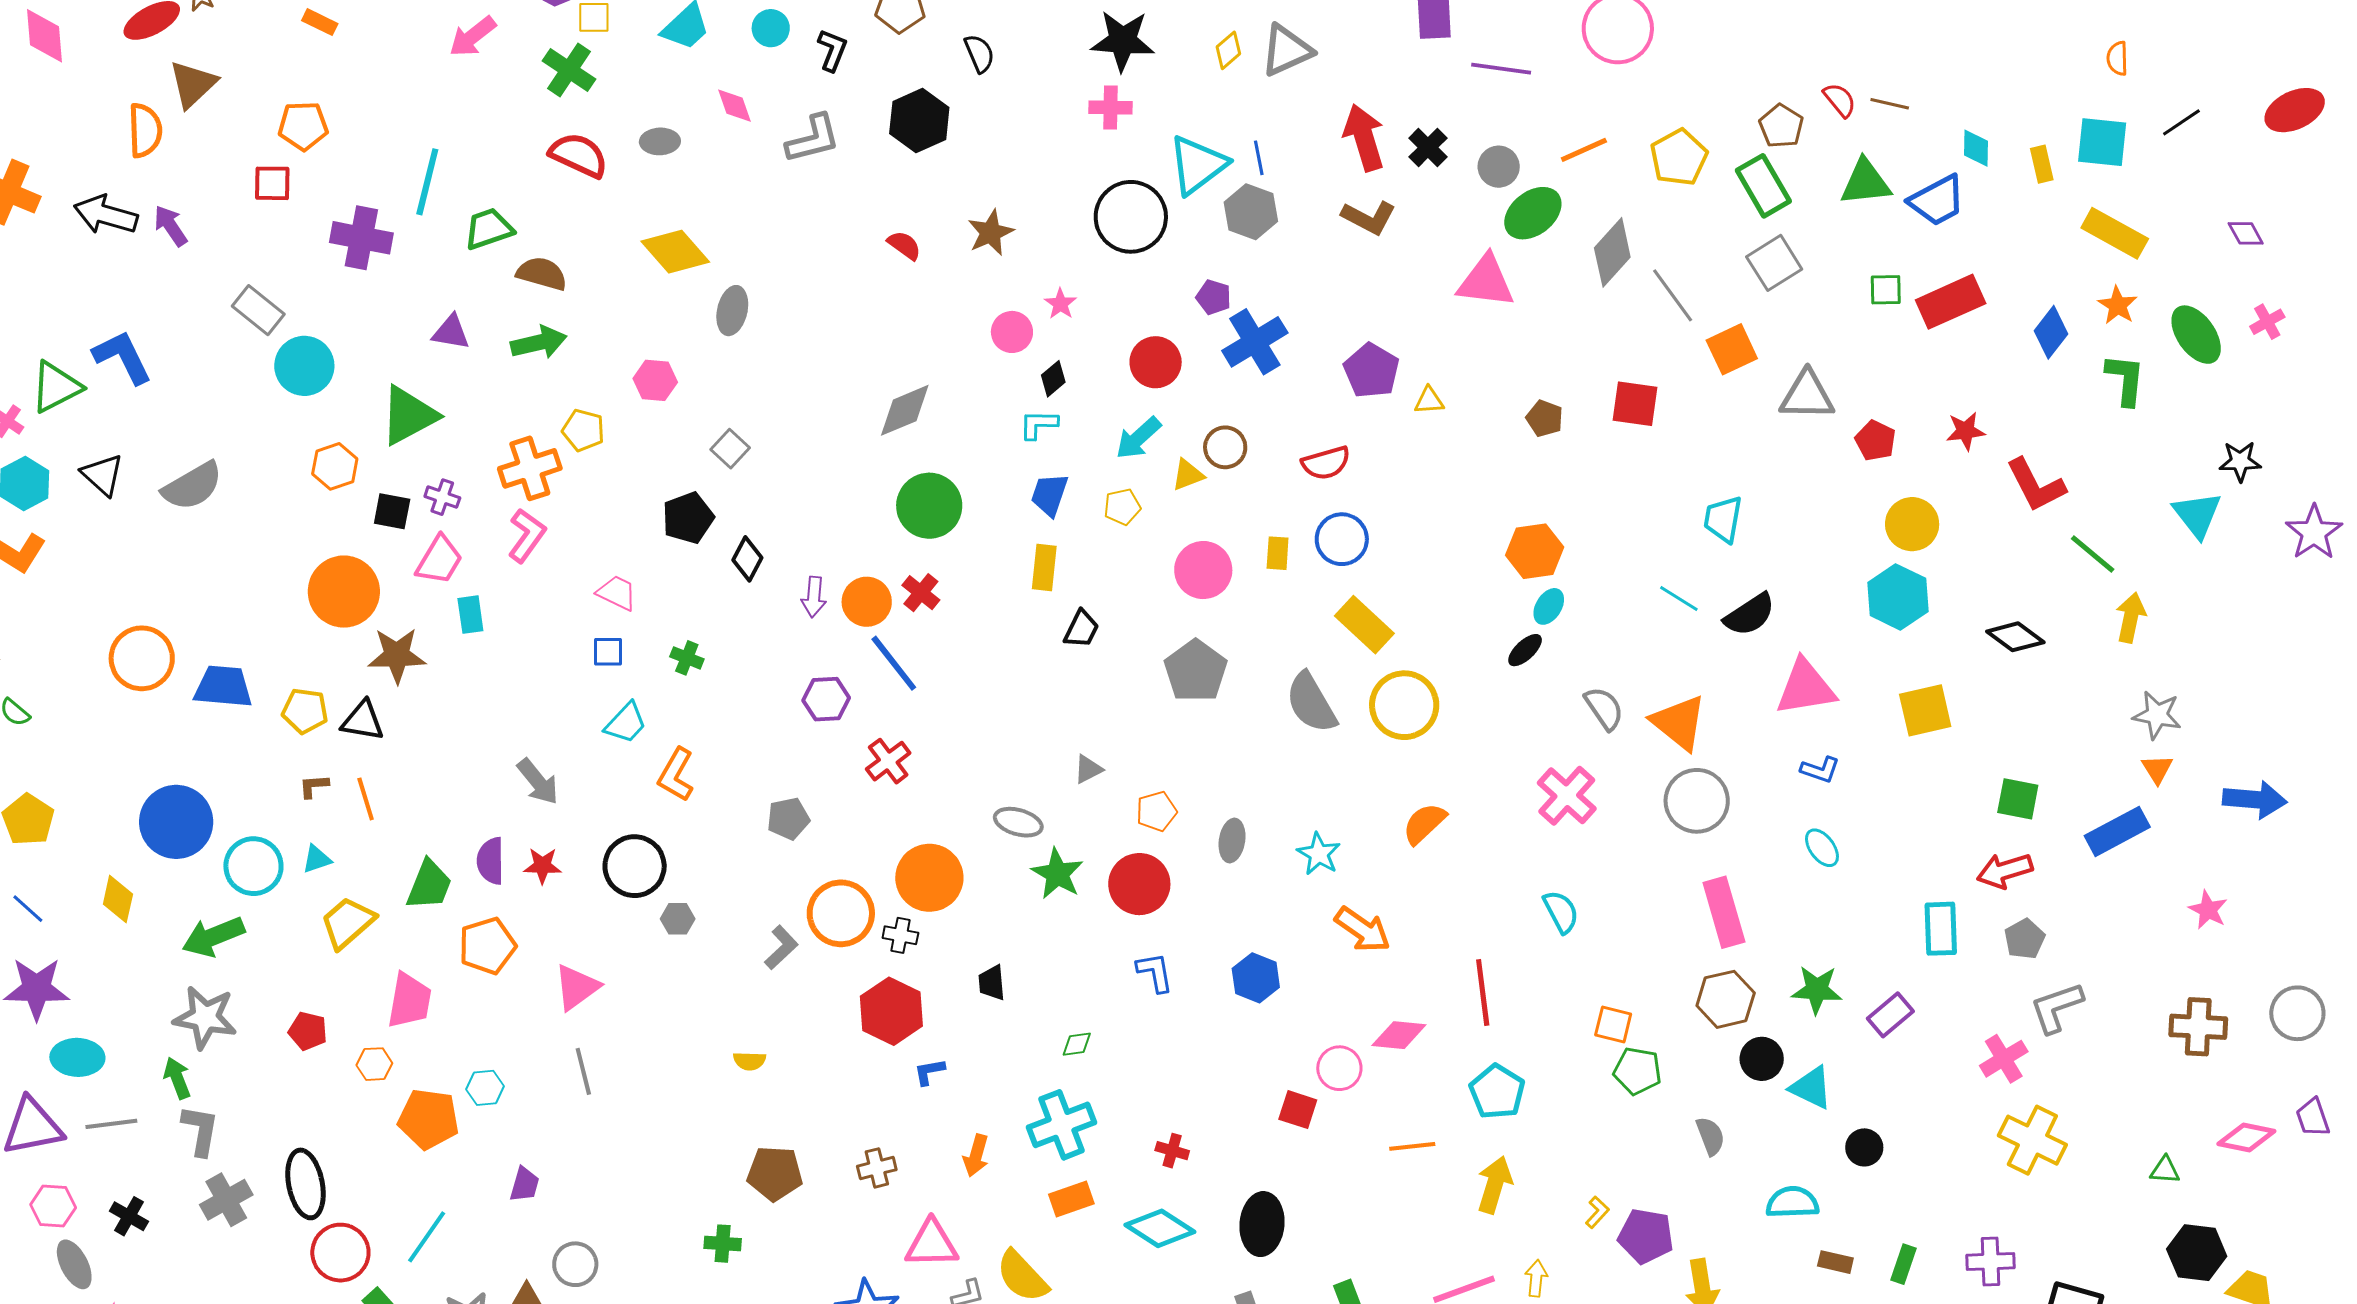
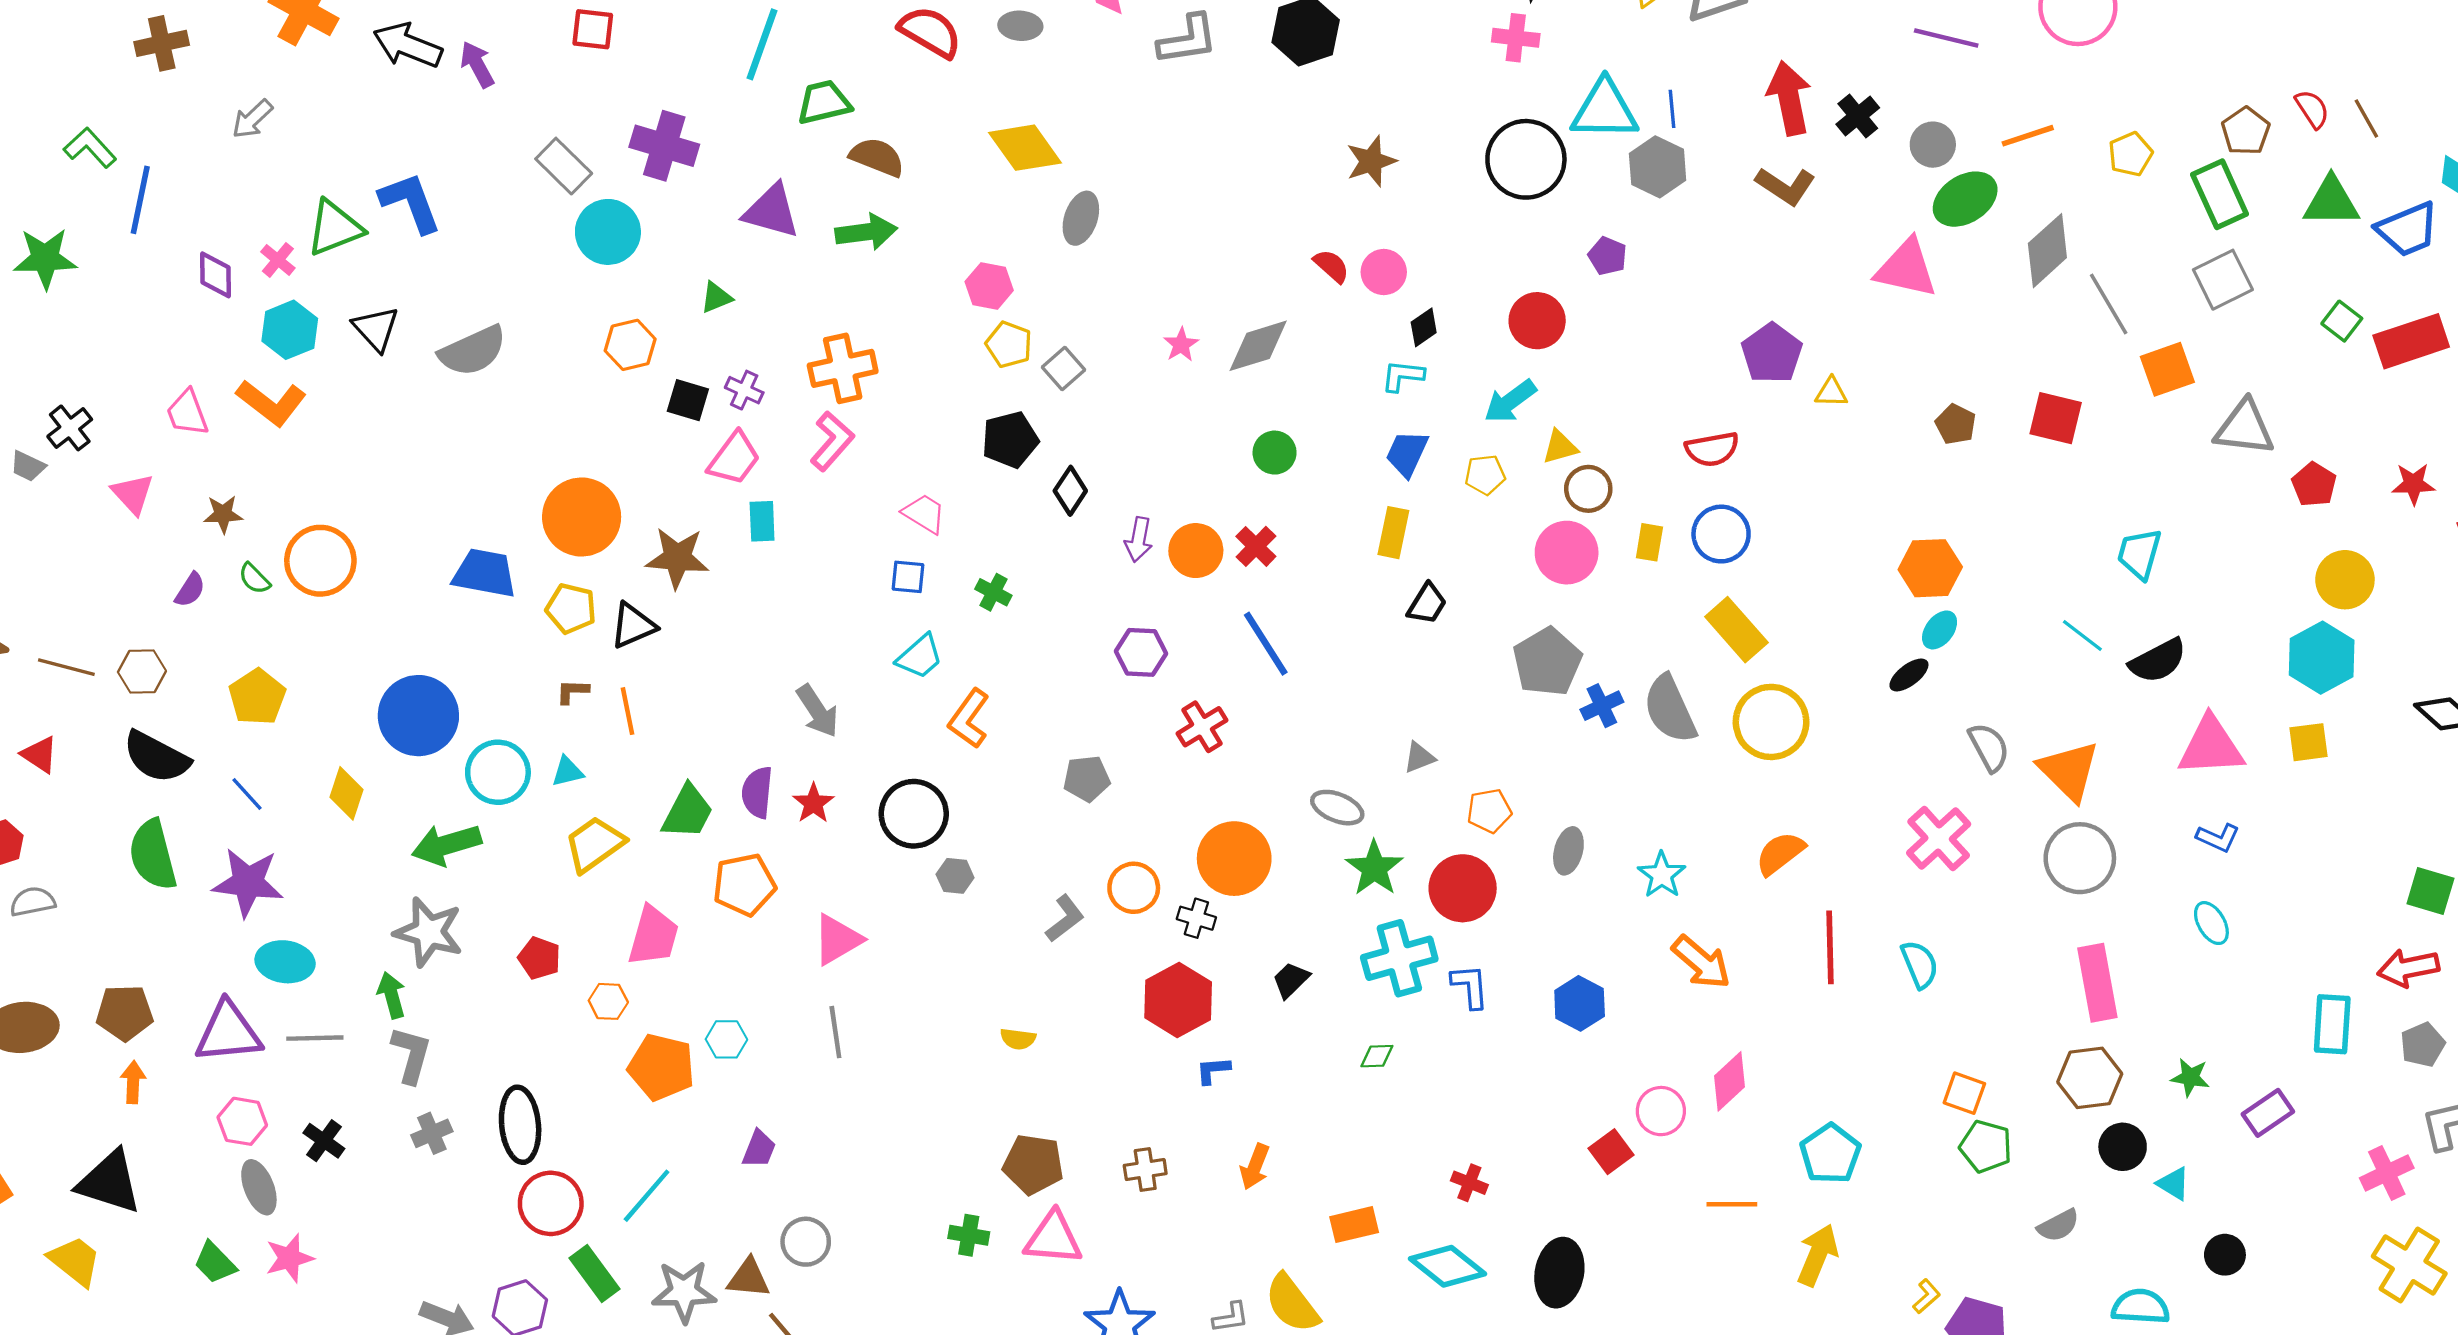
brown line: (1890, 104) -> (2366, 119), turned 42
yellow pentagon: (1679, 157) -> (2130, 154), size x0.7
cyan triangle: (1198, 165) -> (1605, 110), turned 32
purple cross: (361, 238) -> (664, 146), moved
red semicircle: (904, 245) -> (1331, 266), moved
green square: (1886, 290) -> (2342, 321), turned 33
pink star: (1060, 304) -> (1181, 345), moved
purple triangle: (451, 332) -> (771, 211), size x1.4
blue cross: (1255, 342) -> (1602, 706), moved, size x0.6
green triangle: (409, 416) -> (716, 297), size x0.5
yellow pentagon: (583, 430) -> (1009, 345), moved
brown circle: (1225, 447) -> (1588, 489), moved
green circle: (929, 506) -> (1275, 453), size x0.6
orange circle: (344, 592) -> (582, 517), moved
orange circle: (142, 658) -> (320, 561), moved
blue line: (894, 663) -> (1266, 644), moved
yellow square: (1925, 710) -> (2309, 742), moved, size x0.7
black triangle: (363, 721) -> (633, 626), turned -39
red star: (543, 866) -> (813, 803), turned 30
orange circle: (841, 913) -> (1134, 888), size x0.7
black trapezoid: (992, 983) -> (1291, 980), turned 45
green star: (1817, 990) -> (2190, 1077), size x0.7
red line: (1483, 992) -> (1830, 947), moved
pink diamond: (1399, 1035) -> (1729, 1081), turned -54
cyan triangle: (1811, 1088) -> (2174, 1184), size x0.7
red square: (1298, 1110) -> (1611, 1152), turned 30
cyan cross: (1062, 1125) -> (1399, 958), moved
gray semicircle: (1710, 1136) -> (2058, 1225), turned 78
gray cross: (226, 1200) -> (432, 1133), size x0.7
pink triangle: (932, 1244) -> (1053, 1238), moved

